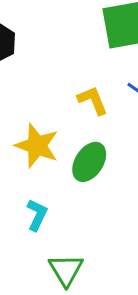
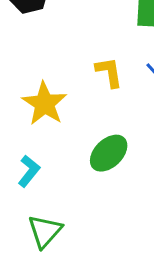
green ellipse: (89, 162) -> (109, 153), moved

